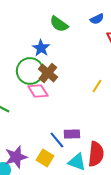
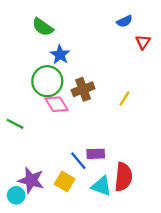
green semicircle: (59, 24) -> (43, 27), moved
brown cross: (48, 73) -> (83, 89), moved, turned 30
purple star: (16, 157) -> (31, 180), turned 30

